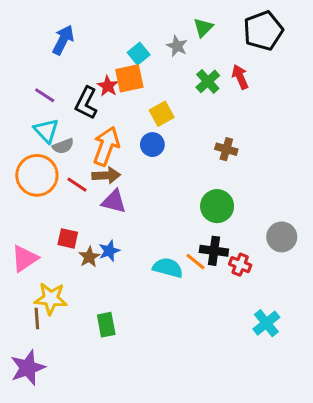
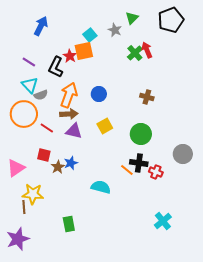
red arrow: (240, 77) -> (147, 50), moved
yellow square: (162, 114) -> (105, 126), moved
red line: (77, 185) -> (47, 128), moved
cyan semicircle: (168, 268) -> (101, 187), moved
cyan cross: (266, 323) -> (163, 221), moved
green rectangle: (106, 325) -> (69, 224), moved

